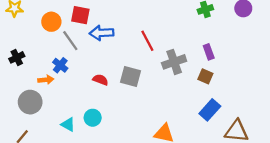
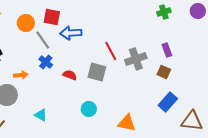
red line: (147, 41) -> (111, 51), moved
blue cross: (60, 65) -> (46, 62), moved
cyan circle: (93, 118) -> (89, 109), moved

